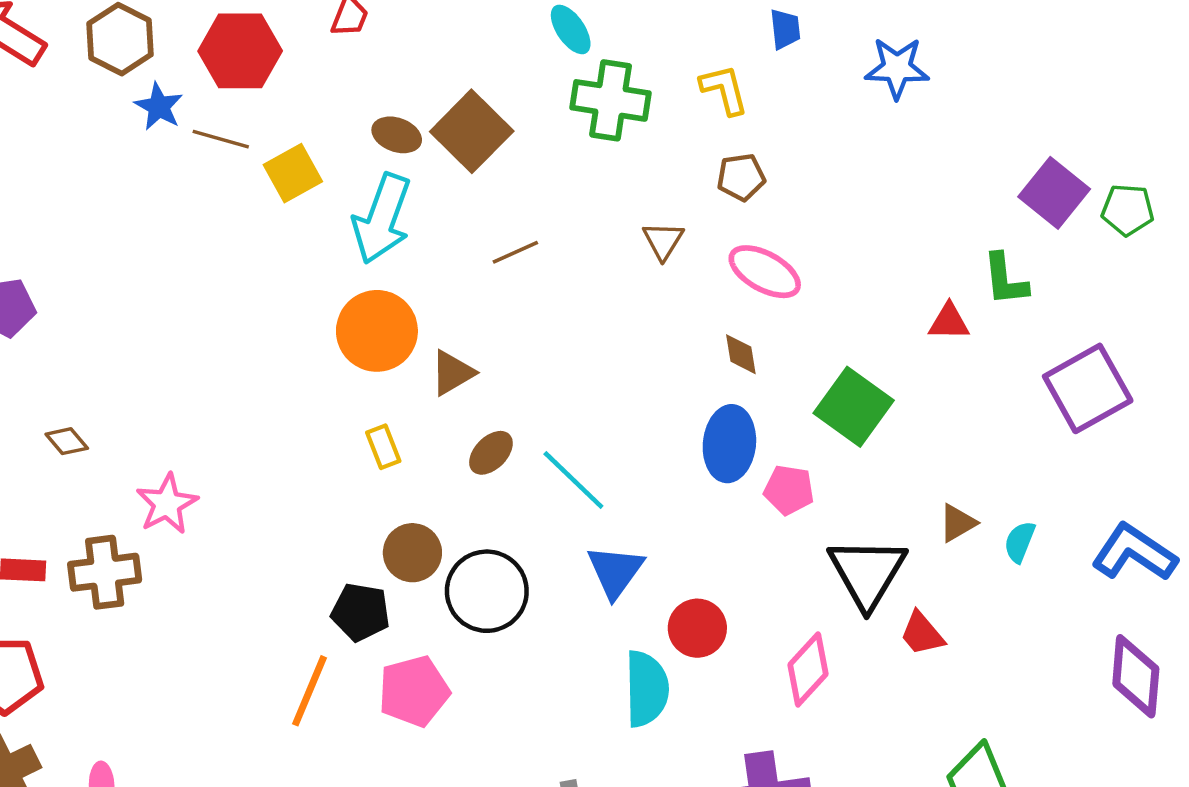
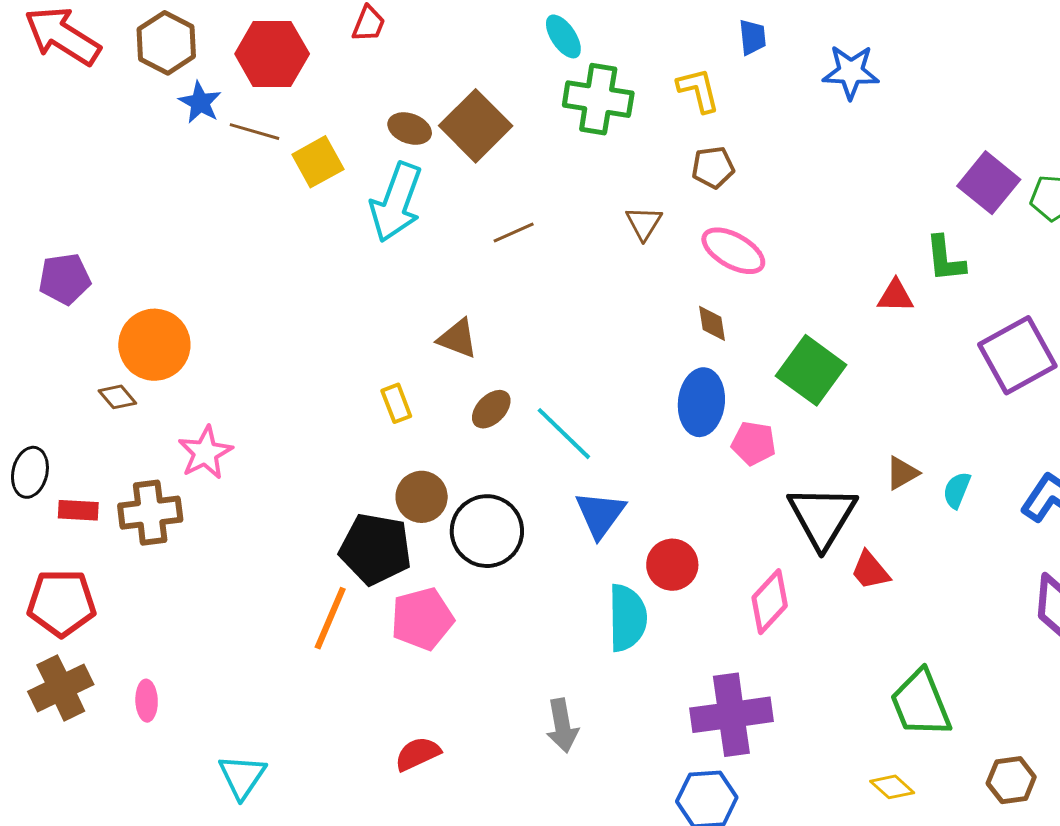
orange circle: (377, 331) -> (154, 345), moved
brown triangle: (452, 373) -> (458, 338), turned 51
black pentagon: (361, 612) -> (376, 549), size x1.4

